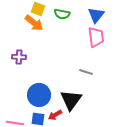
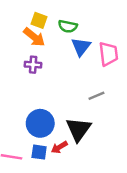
blue triangle: (96, 15) -> (81, 47), moved
purple cross: (19, 57) -> (33, 65), moved
gray line: (86, 72) -> (96, 96), turned -40

